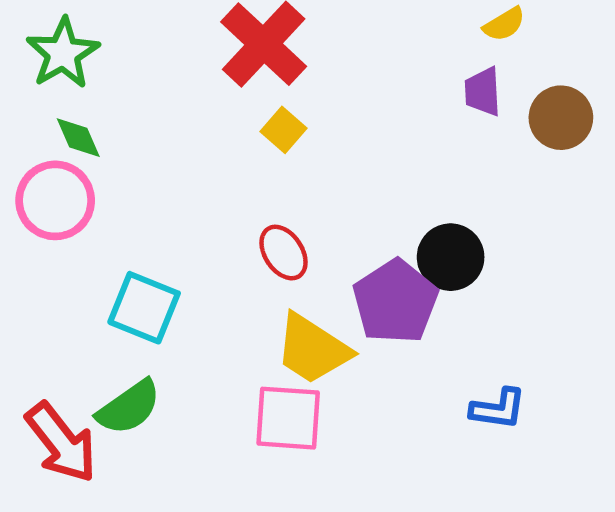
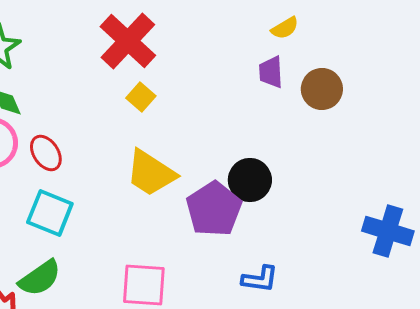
red ellipse: (284, 253) -> (46, 153), moved
yellow trapezoid: (313, 349) -> (151, 173), moved
blue L-shape: (498, 409) -> (260, 279), moved

